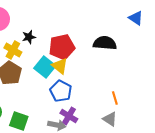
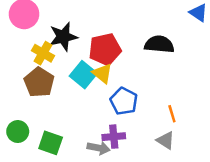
black star: (29, 37) -> (63, 37), size x1.6
blue pentagon: (61, 91) -> (124, 101), moved
purple cross: (69, 116) -> (114, 137), turned -36

